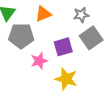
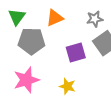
pink star: (39, 61) -> (26, 80), moved, size x1.4
yellow star: (66, 79) -> (67, 86), moved, size x0.7

